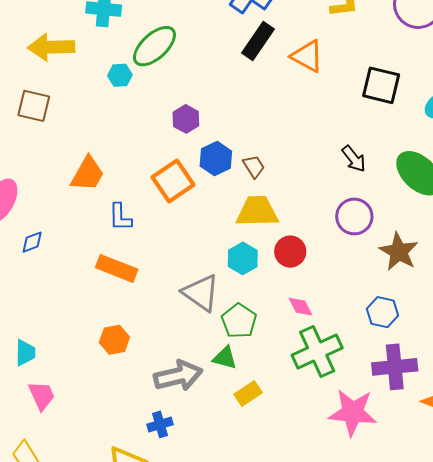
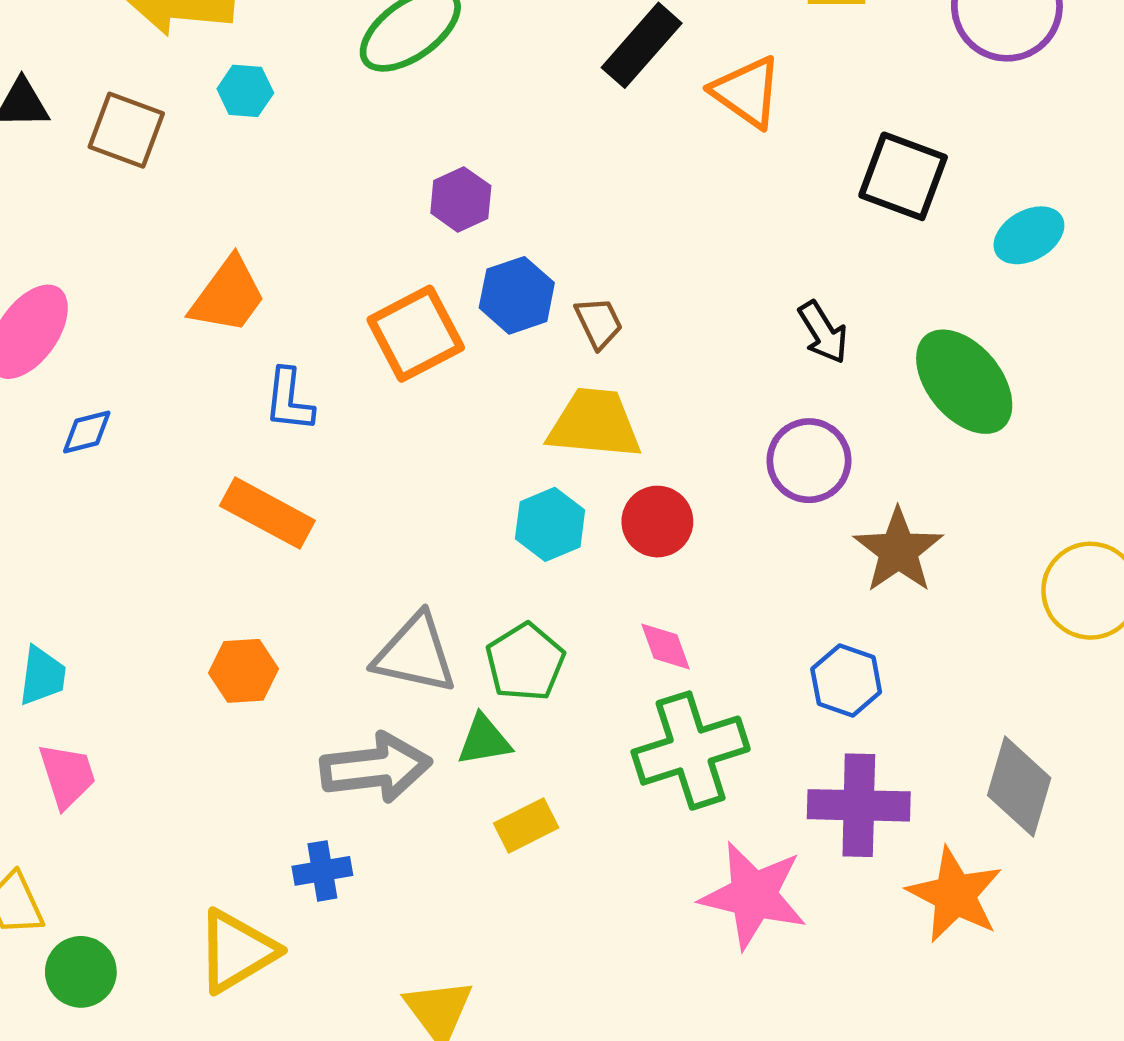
cyan hexagon: (120, 75) -> (245, 91), moved
gray triangle: (201, 293) -> (415, 654), moved, turned -30
green triangle: (225, 358) -> (484, 740), turned -32

